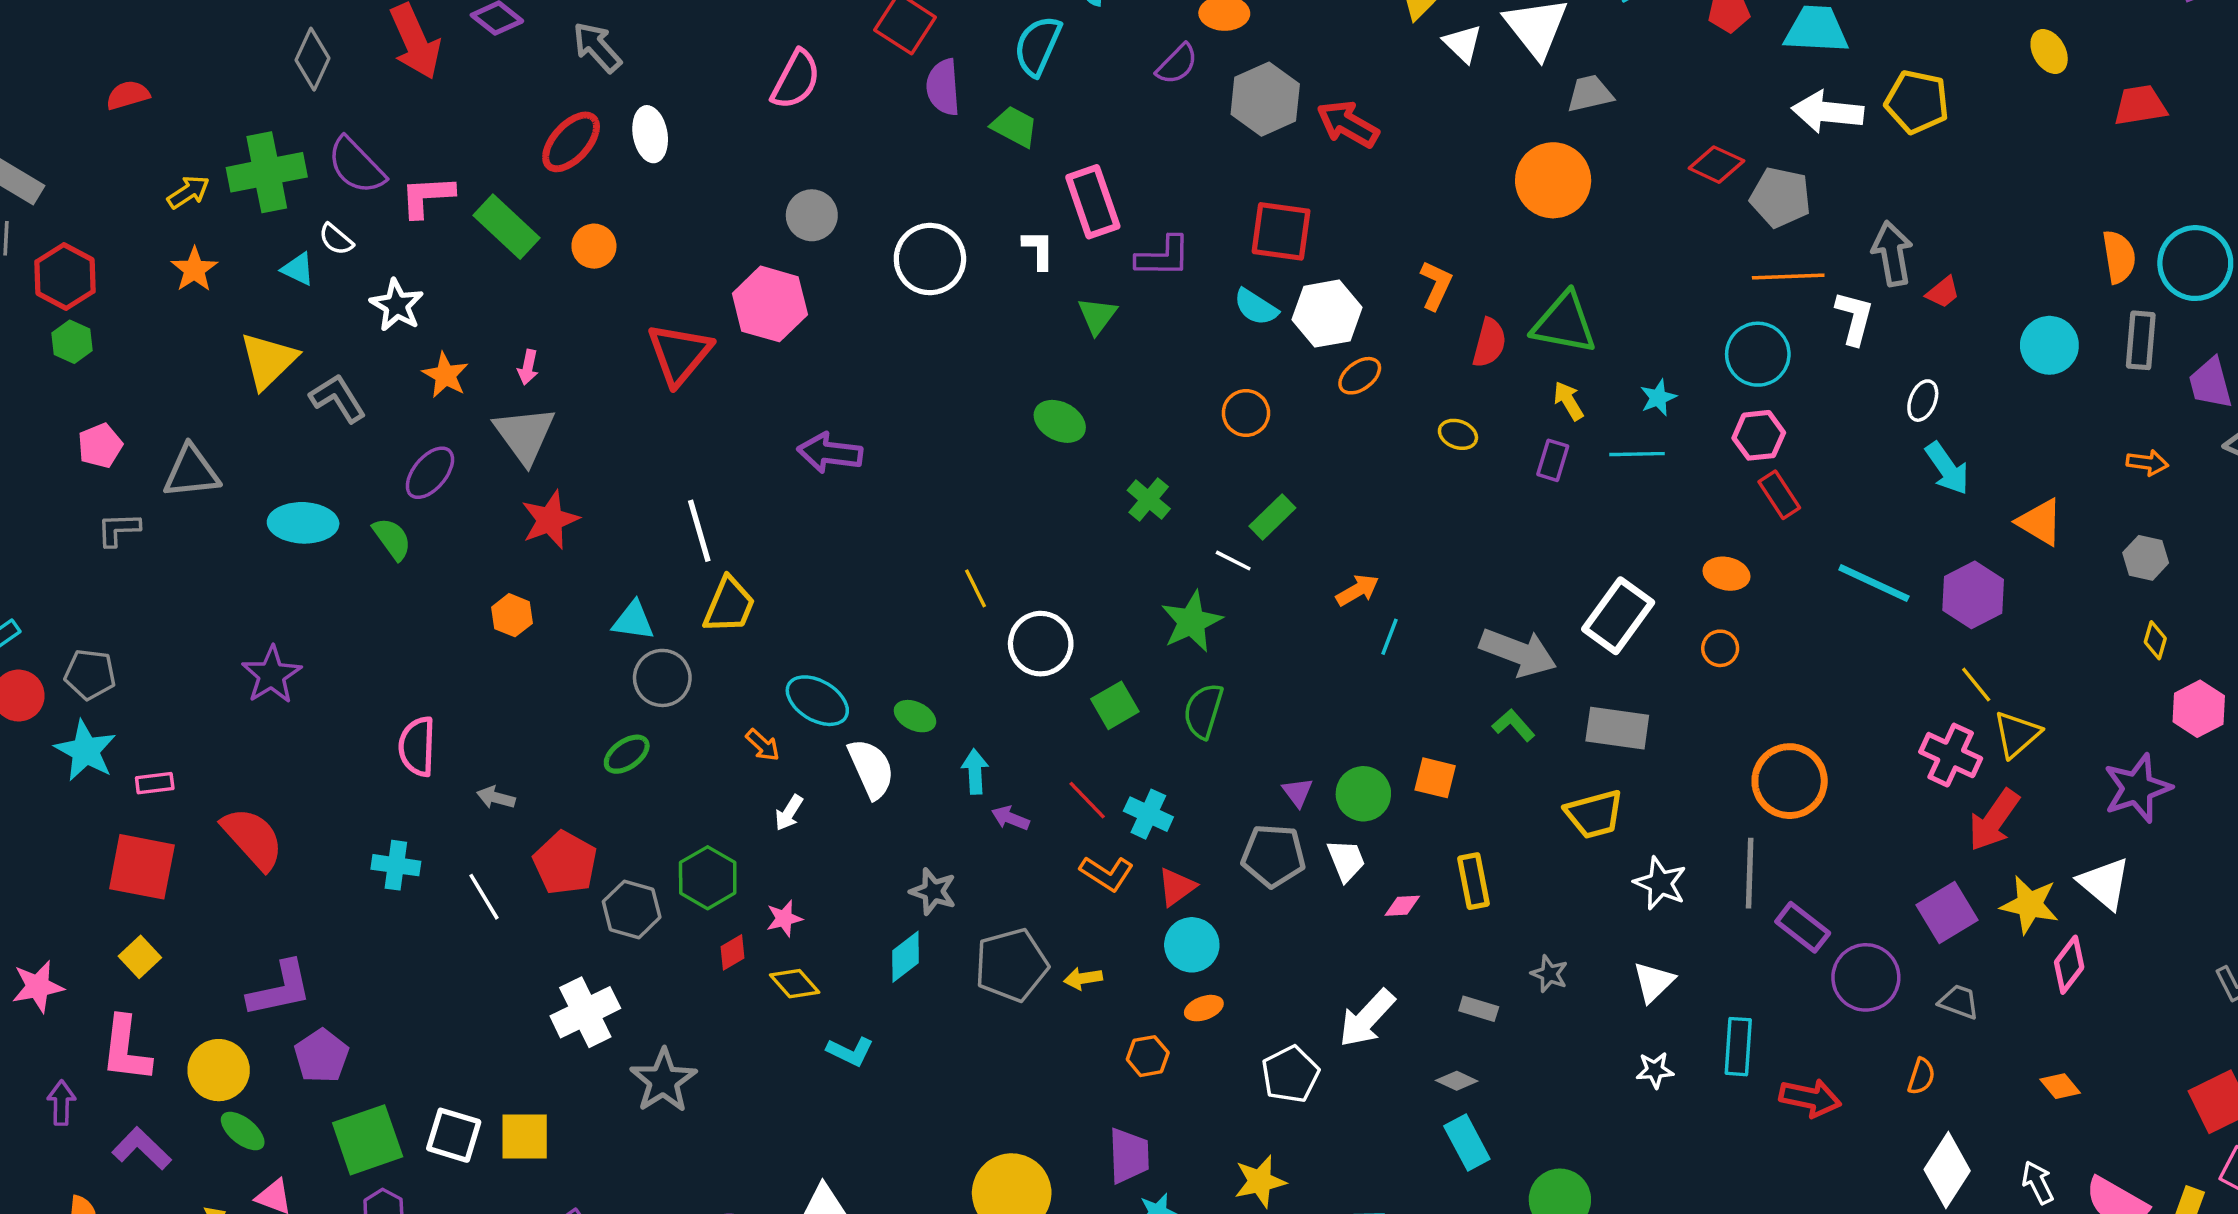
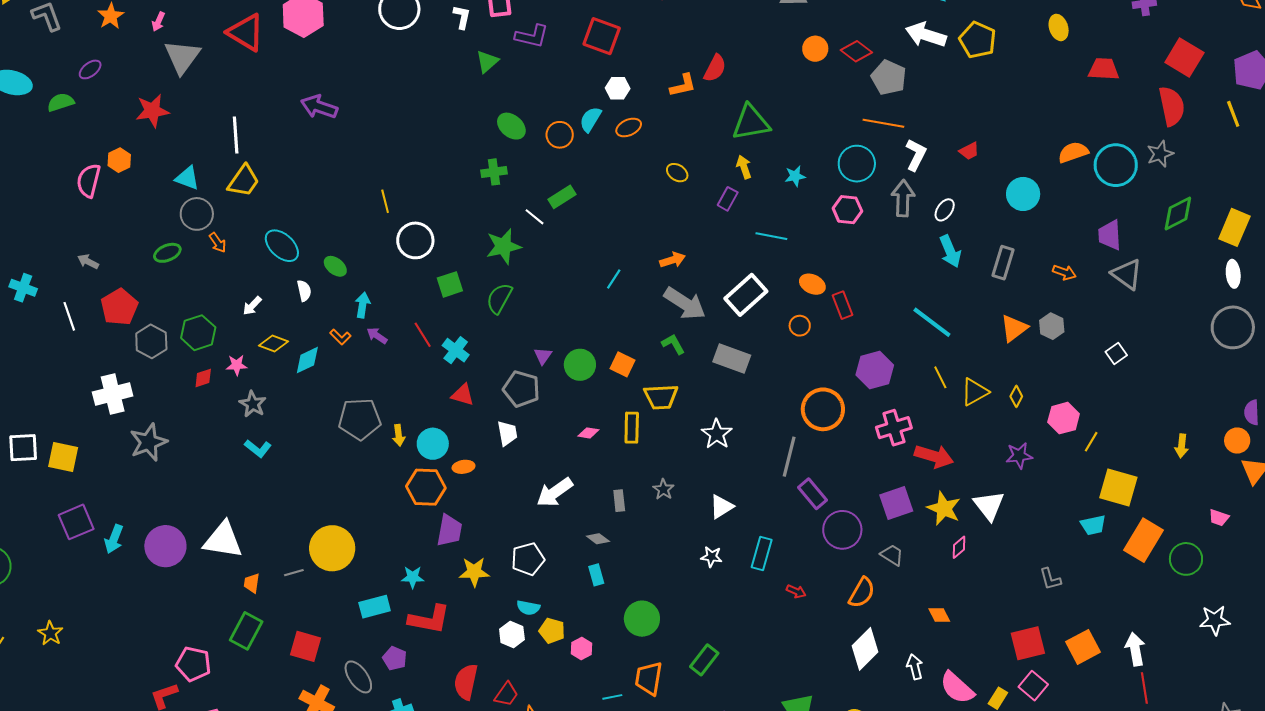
orange circle: (1553, 180) -> (815, 49), moved, size x0.6
gray arrow: (1892, 254) -> (903, 198), moved
orange semicircle: (2119, 257) -> (1073, 152), turned -112
orange L-shape: (1436, 285) -> (683, 85), turned 40
cyan semicircle: (1256, 307) -> (590, 119), moved, turned 76
white hexagon: (1327, 314) -> (618, 88), size x0.6
green triangle: (1564, 323) -> (751, 123), turned -33
gray rectangle: (2141, 340) -> (1003, 263), moved
red semicircle: (1489, 343) -> (715, 68), moved
red triangle: (679, 354) -> (246, 32), turned -51
green ellipse: (1060, 421) -> (511, 126), moved
gray triangle: (525, 435) -> (182, 57), moved
cyan line: (1637, 454) -> (771, 236), moved
purple ellipse: (430, 473) -> (90, 69), size x0.7
red rectangle: (1779, 495) -> (842, 305), moved
green cross: (1149, 499) -> (494, 172), turned 30
orange triangle: (2040, 522) -> (1014, 328), moved, turned 40
green semicircle: (392, 539) -> (61, 102), turned -84
cyan line: (1874, 583) -> (932, 322), moved
orange arrow: (1358, 590) -> (672, 260), moved
purple hexagon: (1973, 595) -> (875, 370), moved
yellow diamond: (2155, 640) -> (1016, 396), moved
yellow triangle: (2017, 734) -> (975, 392), moved
orange arrow: (763, 745) -> (218, 243), moved
pink semicircle: (417, 747) -> (89, 181), moved
pink cross: (1951, 755) -> (894, 428), moved, turned 36
white semicircle: (871, 769) -> (304, 291), size x0.6
purple star: (2137, 788) -> (1019, 456), size x0.7
yellow trapezoid: (1594, 814) -> (661, 397), moved
red arrow: (1994, 820) -> (934, 456), turned -120
white trapezoid: (1346, 860) -> (507, 433), moved
orange L-shape: (1107, 873) -> (340, 337), moved, size x0.7
white star: (1660, 883) -> (717, 434), moved
red triangle: (1177, 887) -> (463, 395), turned 40
gray star: (933, 891) -> (253, 404), moved
cyan circle: (1192, 945) -> (433, 444), moved
cyan diamond: (906, 957) -> (307, 360), moved
pink diamond: (2069, 965) -> (959, 547), size x0.7
yellow arrow: (1083, 978) -> (399, 435), turned -100
yellow diamond: (795, 984) -> (273, 344), moved, turned -40
gray rectangle: (1479, 1009) -> (619, 501), turned 55
orange hexagon: (1148, 1056) -> (426, 487), size x1.6
white pentagon: (1290, 1074) -> (528, 559), moved
orange semicircle: (1921, 1076) -> (862, 593), size x1.5
red arrow: (1810, 1098) -> (796, 591), size x0.6
white square: (454, 1135) -> (23, 448), turned -32
cyan rectangle: (1467, 1142) -> (596, 575), size x0.7
purple trapezoid: (1129, 1156) -> (449, 530), moved

